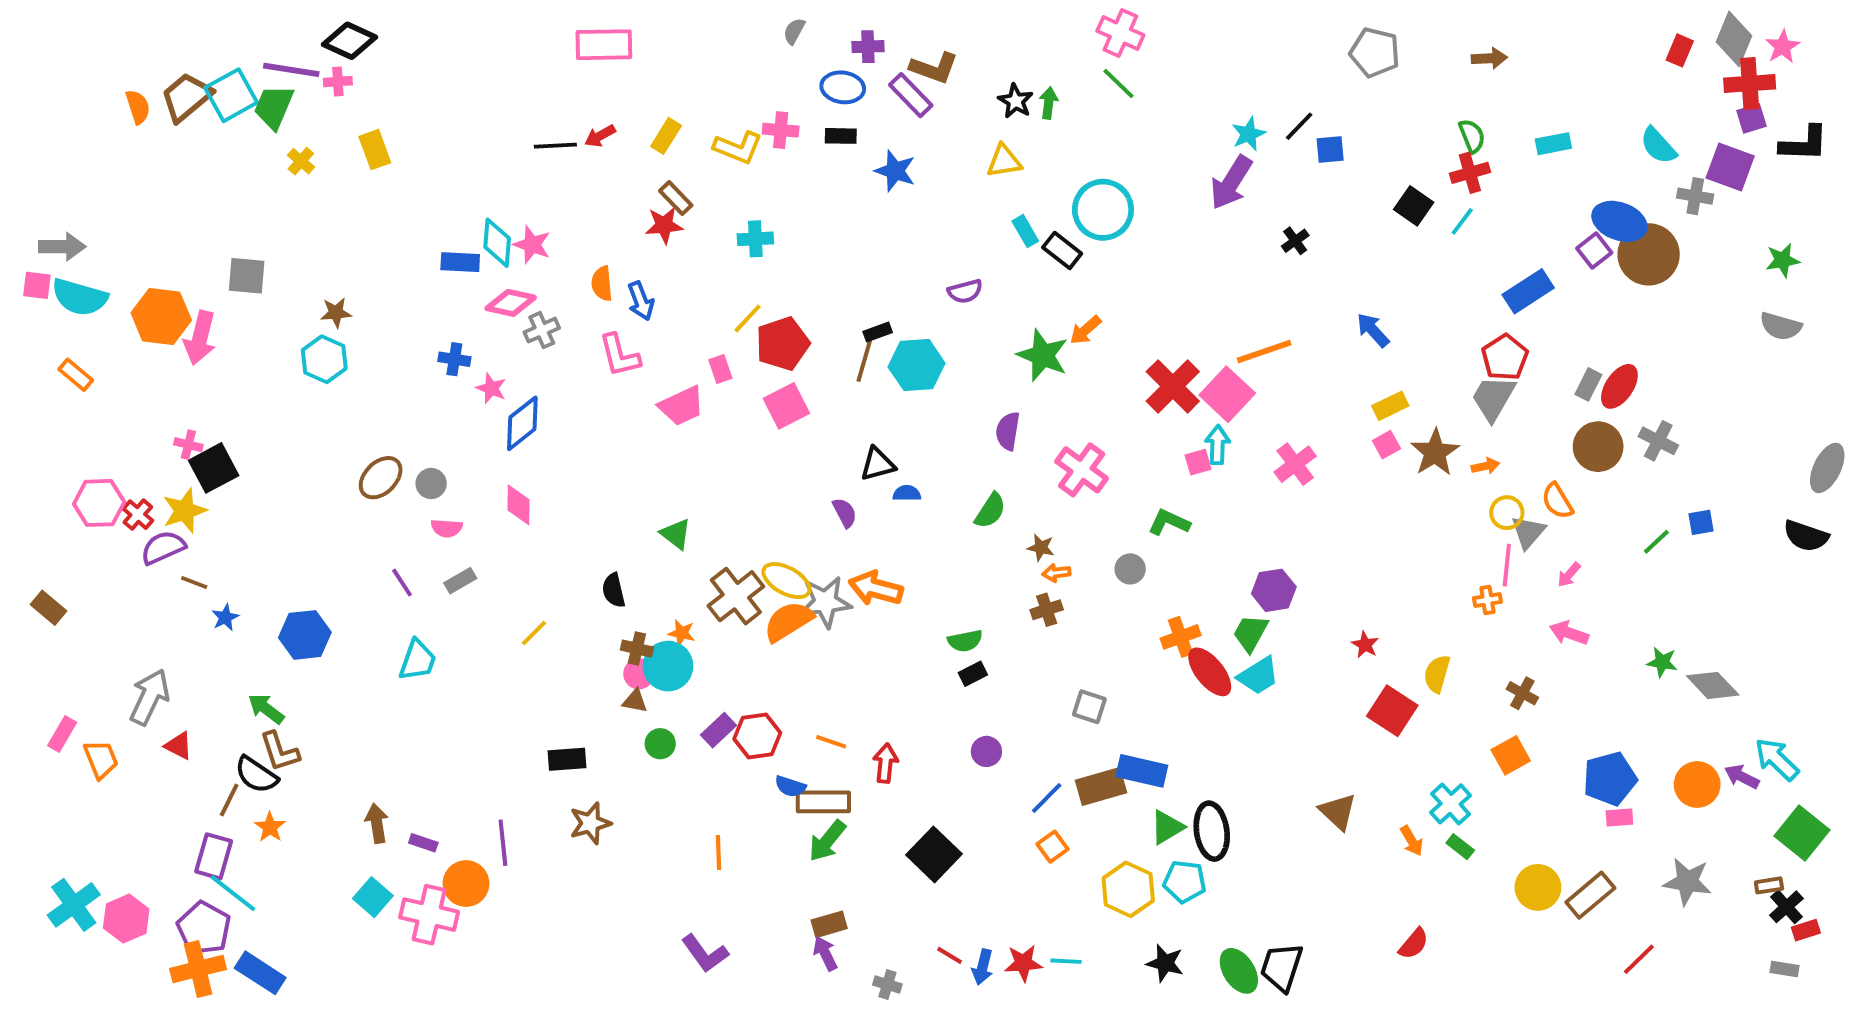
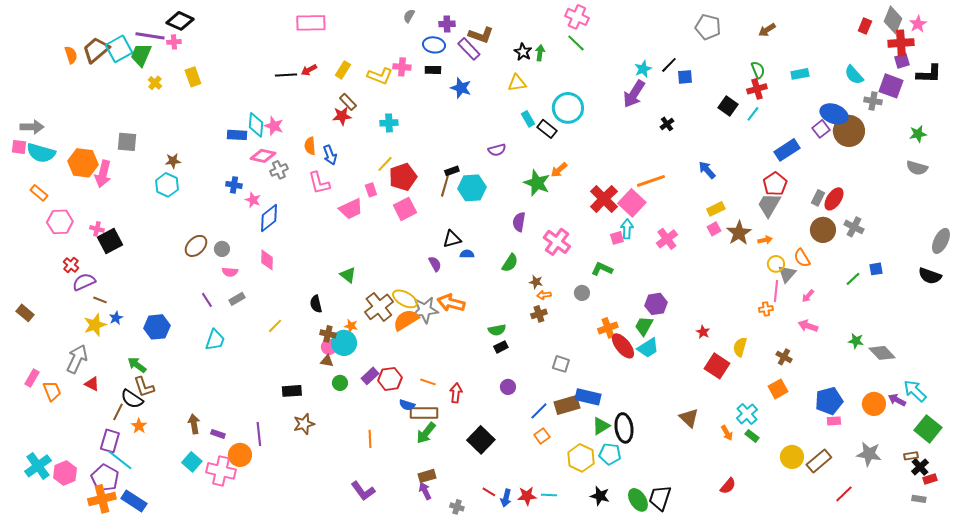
brown arrow: (1489, 58) -> (767, 30), turned 150
pink hexagon: (99, 503) -> (60, 222), moved
yellow star: (184, 511) -> (95, 325), moved

